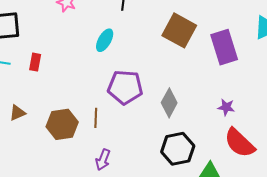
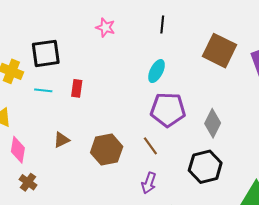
cyan ellipse: (105, 40) -> (157, 71), moved
brown line: (96, 118) -> (150, 146), moved, turned -36
black hexagon: (178, 149) -> (205, 167), moved

